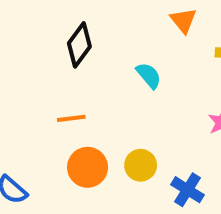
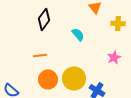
yellow circle: (141, 165) -> (74, 78), size x1.5

